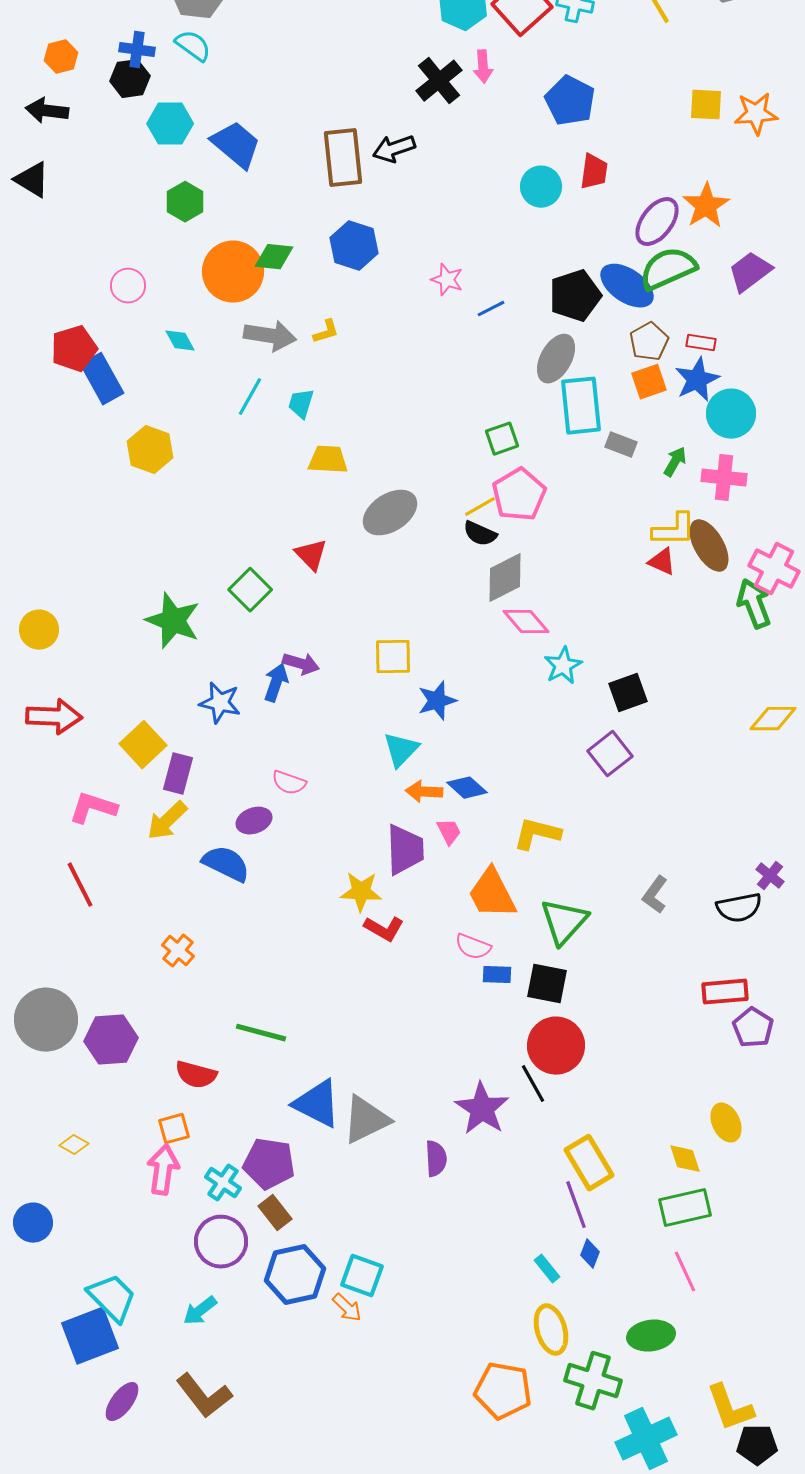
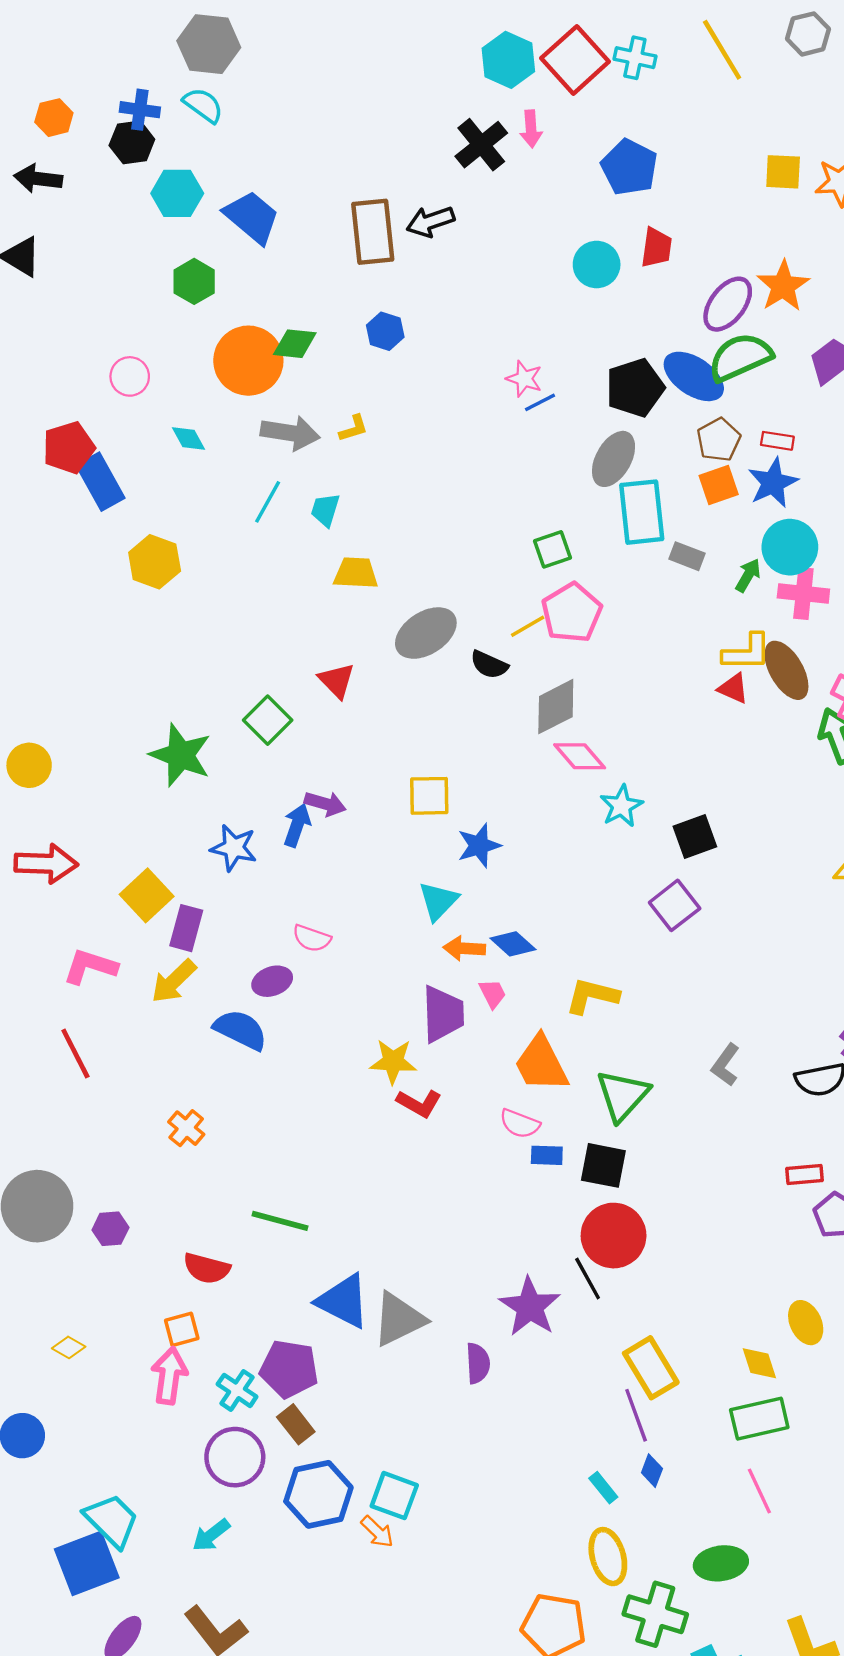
blue hexagon: (354, 246) -> (385, 331), size x0.7
pink star: (447, 280) -> (524, 379), moved
cyan circle: (731, 414) -> (790, 547), moved
black semicircle: (480, 534) -> (489, 665), moved
red rectangle: (725, 992) -> (805, 1174), size x0.7
purple hexagon: (111, 1040) -> (110, 1229), size x0.6

